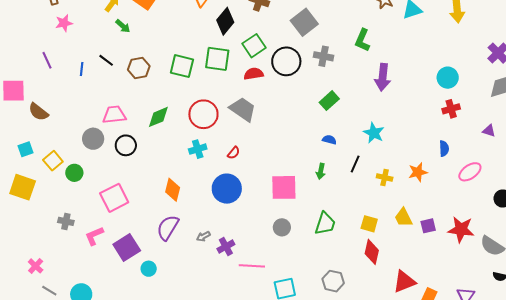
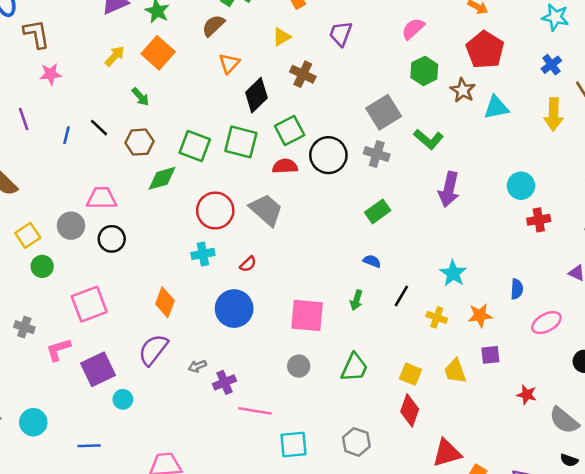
gray square: (304, 22) -> (384, 112), moved
green arrow: (123, 26) -> (140, 97), moved
green L-shape: (362, 40) -> (429, 139), turned -80
cyan circle: (448, 78) -> (521, 186), moved
red cross: (451, 109) -> (539, 220), moved
green diamond: (158, 117) -> (162, 178), moved
cyan star: (374, 133) -> (453, 273), moved
yellow square: (53, 161) -> (28, 235), moved
purple square: (428, 226) -> (490, 355), moved
red star: (461, 229) -> (527, 395), size x0.6

